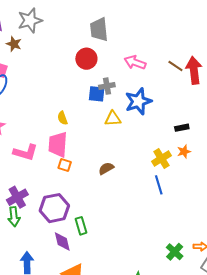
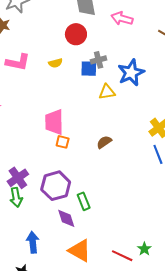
pink arrow: (135, 62) -> (122, 18), moved
yellow semicircle: (63, 118) -> (55, 63), moved, turned -80
pink L-shape: (25, 152) -> (18, 62), moved

